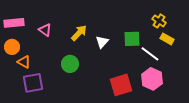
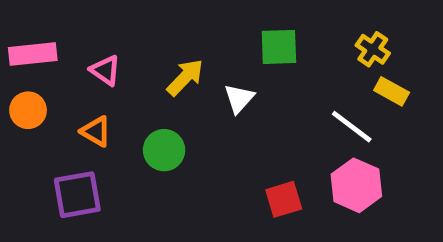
green square: (132, 39) -> (279, 47), moved
orange triangle: (24, 62) -> (96, 131), moved
red square: (121, 85) -> (284, 199), size x0.7

